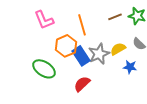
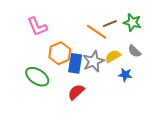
orange line: (82, 25) -> (97, 32), moved, turned -40
blue rectangle: (81, 56) -> (75, 63), turned 42

